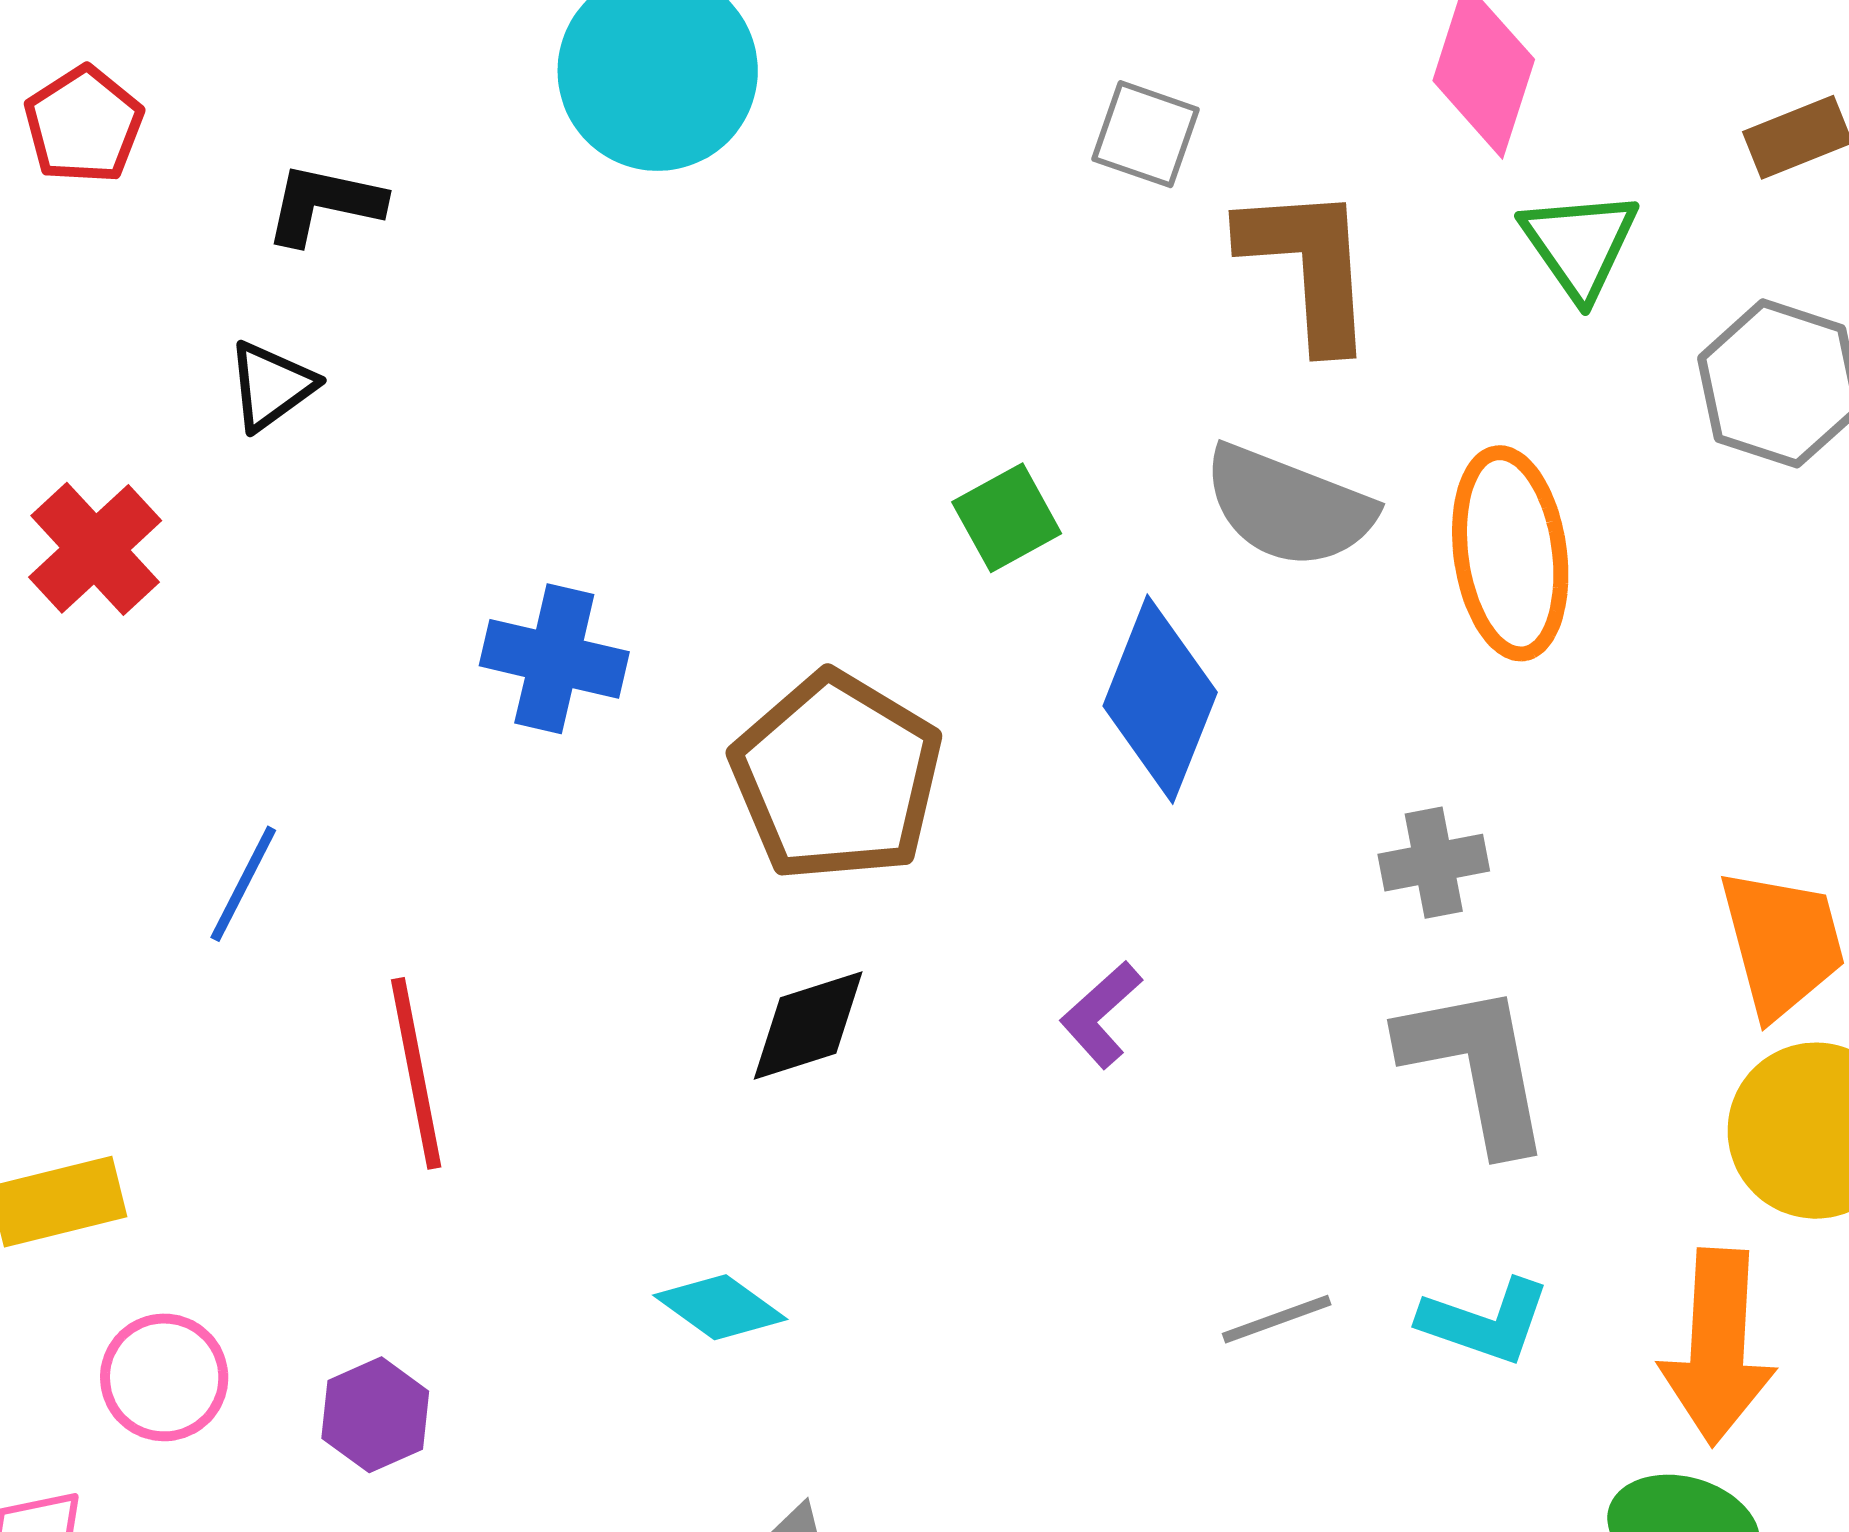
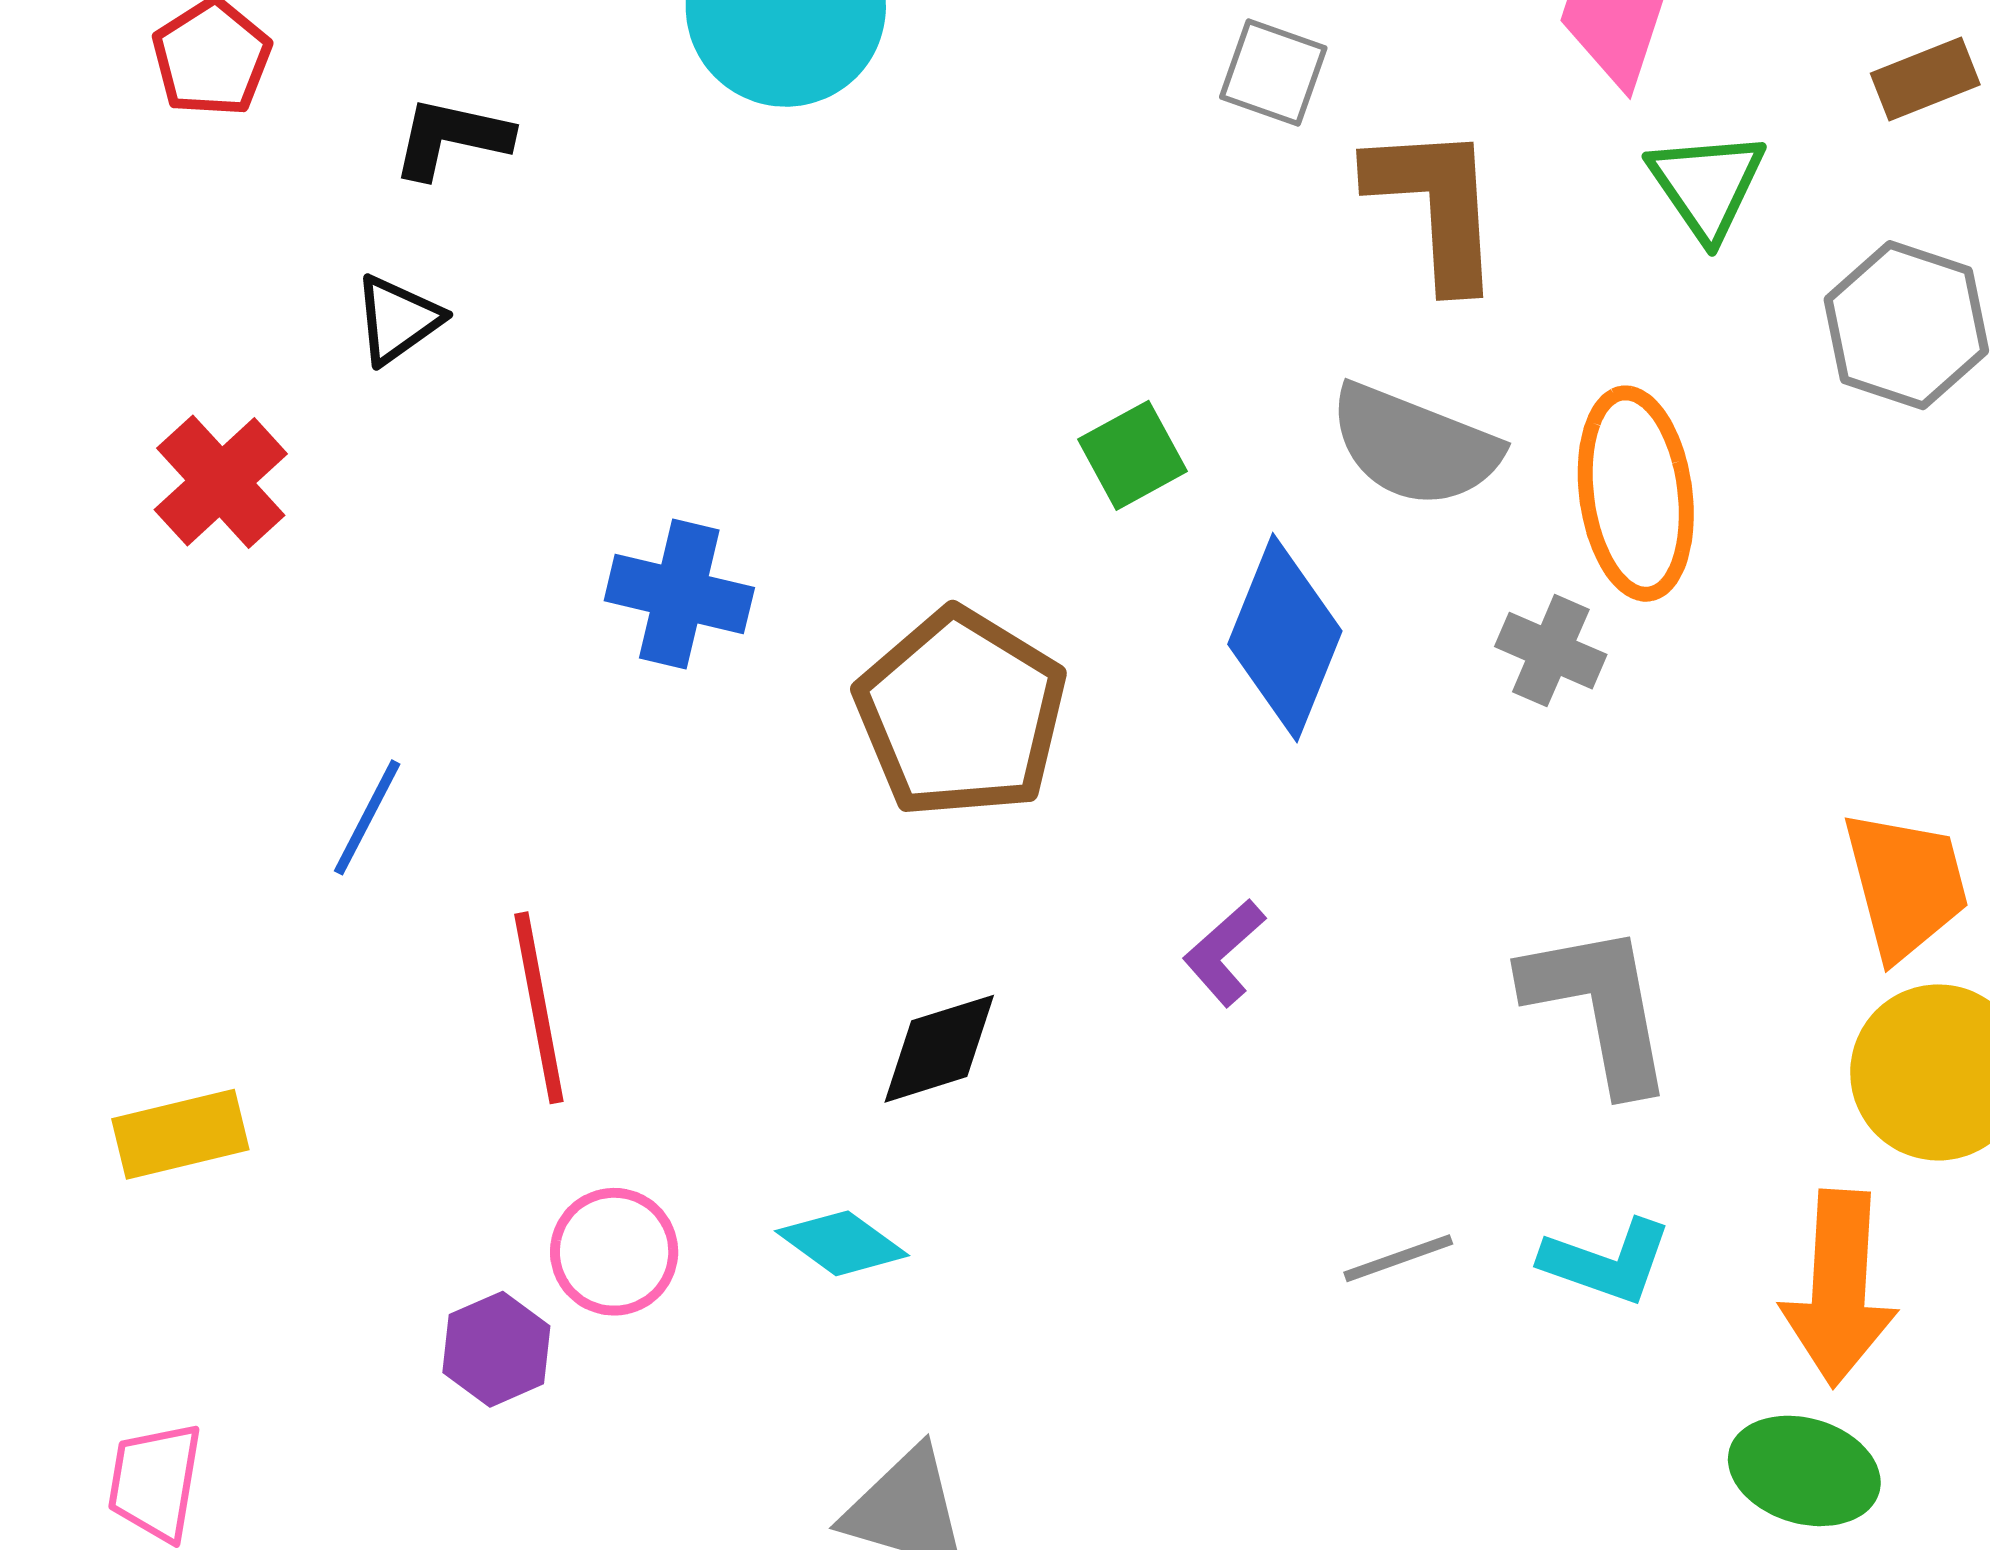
gray cross: (1434, 863) -> (1551, 651), moved, turned 34
black diamond: (808, 1025) -> (939, 1049), moved
pink circle: (164, 1377) -> (614, 1252), moved

